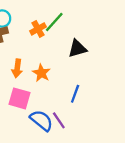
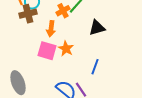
orange arrow: (17, 68) -> (51, 29), moved
pink square: (19, 98) -> (47, 51), moved

